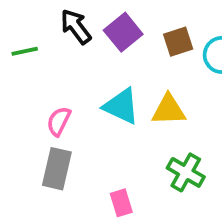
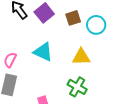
yellow triangle: (169, 110) -> (81, 57), moved

